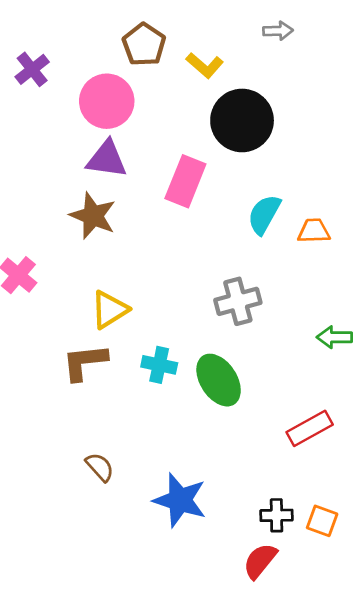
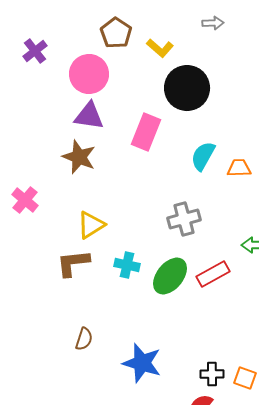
green ellipse: (219, 380) -> (170, 276), turned 72
red rectangle: (310, 428) -> (213, 274), moved
brown semicircle: (100, 467) -> (84, 339), turned 60

